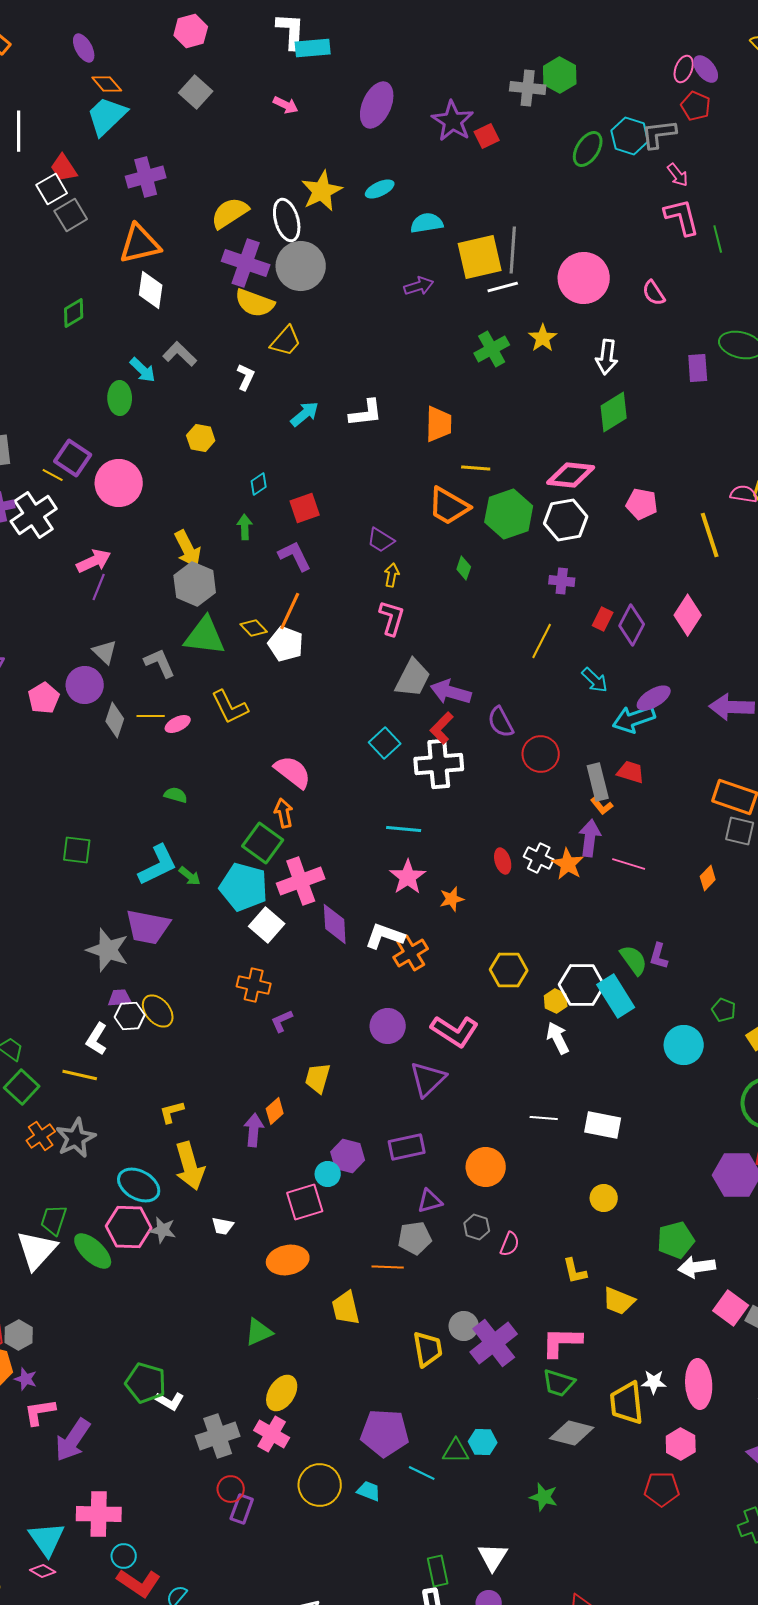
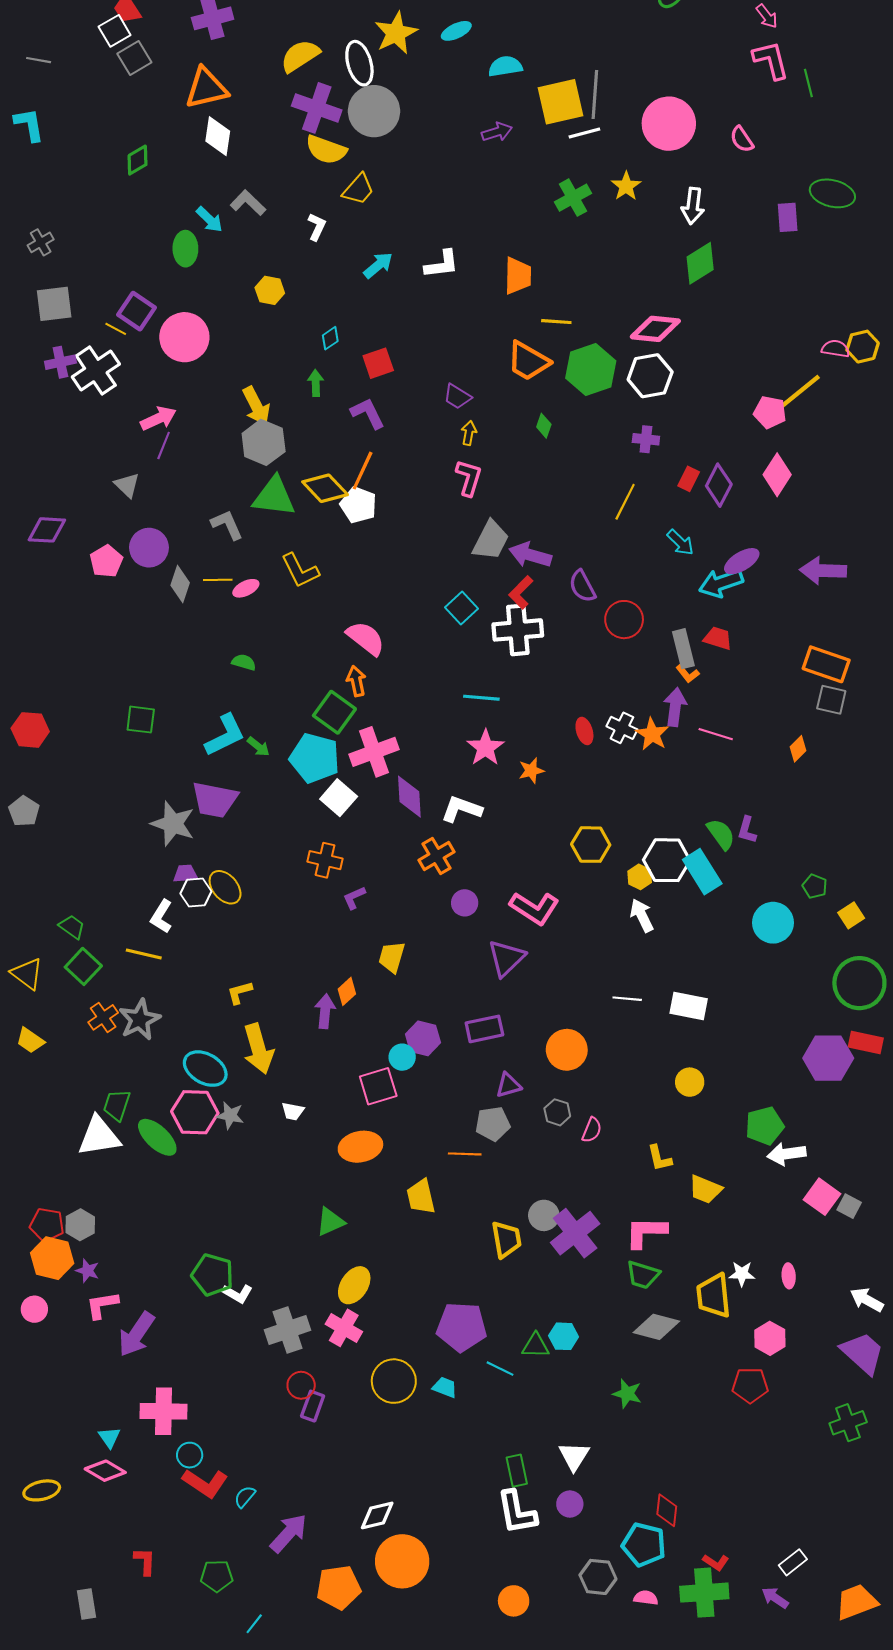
pink pentagon: (642, 504) -> (770, 412), moved
yellow line: (710, 535) -> (800, 391), turned 69
yellow diamond: (254, 628) -> (325, 488), size x1.6
gray triangle: (105, 652) -> (127, 485), moved
orange cross: (411, 953) -> (437, 856), moved
purple circle: (388, 1026) -> (465, 903), size x0.7
white triangle: (37, 1250) -> (99, 1136), turned 39
pink ellipse: (699, 1384) -> (789, 1276), size x0.5
cyan triangle: (47, 1539) -> (109, 1437), size x0.6
pink diamond: (43, 1571) -> (105, 1471), size x1.5

